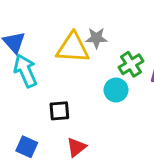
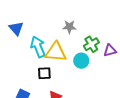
yellow triangle: (73, 48) -> (56, 52), moved
cyan arrow: (25, 71) -> (38, 47), moved

